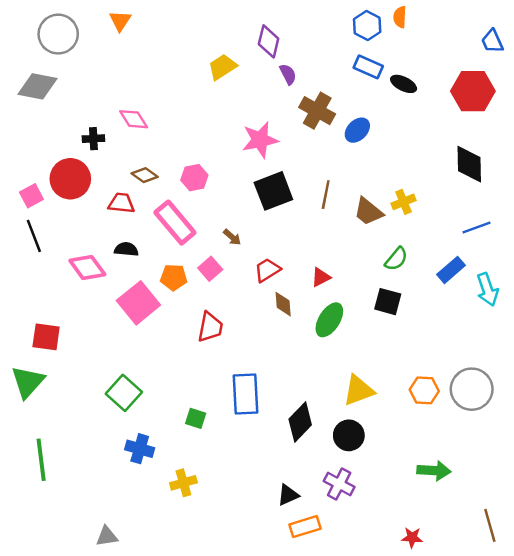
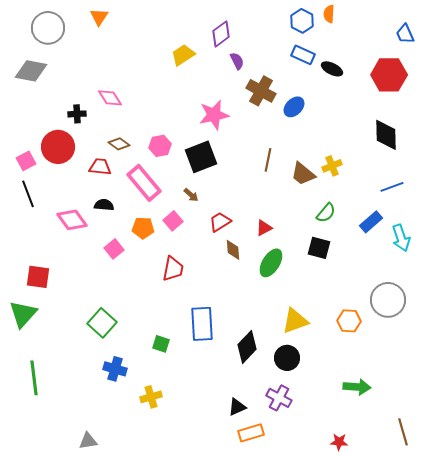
purple diamond: (269, 41) -> (221, 34), turned 40
black square: (273, 191) -> (201, 157), moved
pink square: (138, 303) -> (114, 249), size x0.6
gray circle: (472, 389) -> (388, 300), moved

